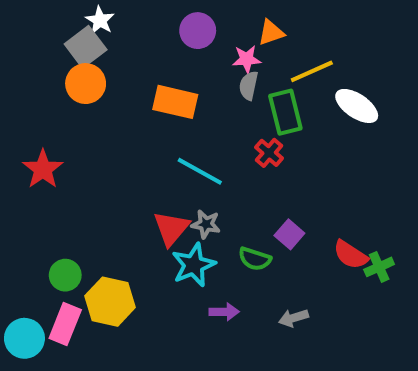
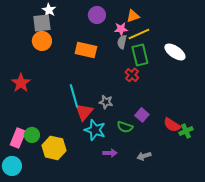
gray square: (86, 47) -> (42, 23), turned 30
yellow line: (312, 71) -> (139, 34), moved
cyan line: (200, 171) -> (74, 96), moved, turned 45
gray star: (206, 224) -> (106, 102), moved
cyan star: (194, 265) -> (95, 130), turned -30
pink rectangle: (65, 324) -> (18, 138), moved

